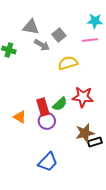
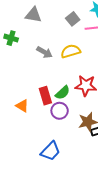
gray square: (59, 35) -> (73, 19), moved
gray arrow: (42, 45) -> (44, 52), moved
purple circle: (47, 121) -> (60, 111), moved

